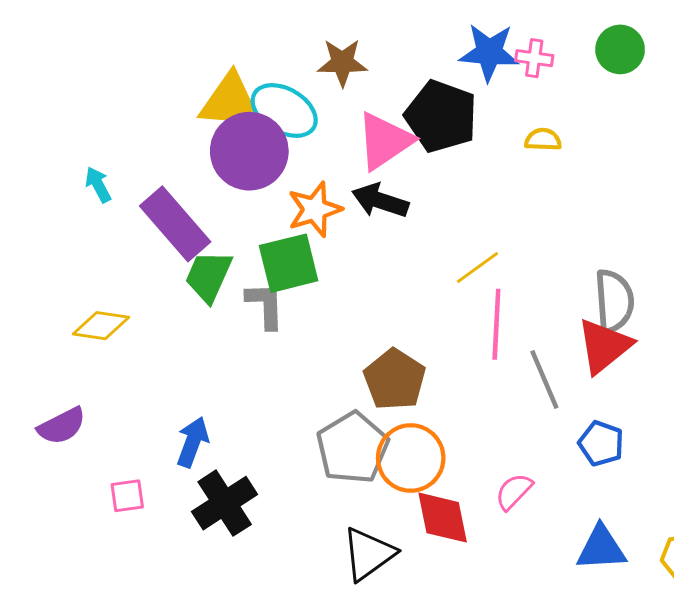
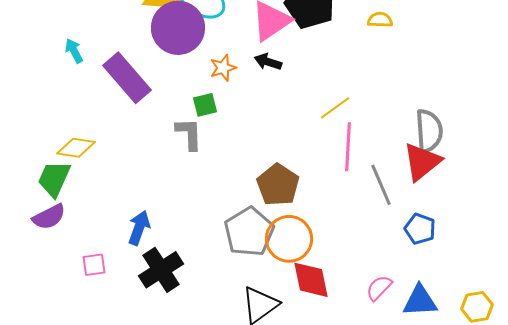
black arrow: (380, 201) -> (268, 62), size x0.7
orange star: (315, 209) -> (223, 68), size x0.7
green square: (289, 263) -> (205, 105), size x0.6
green trapezoid: (209, 276) -> (54, 179), moved
pink semicircle: (514, 491) -> (379, 288), moved

